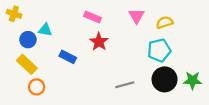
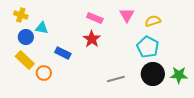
yellow cross: (14, 14) -> (21, 15), moved
pink rectangle: (92, 17) -> (95, 18), moved
cyan pentagon: (159, 50) -> (148, 47), turned -30
orange circle: (37, 87) -> (44, 73), moved

